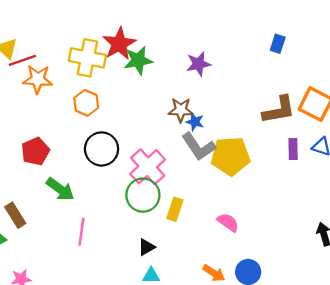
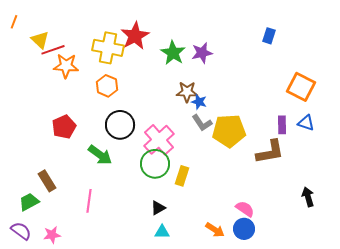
green star: (138, 60) -> (173, 53), moved, turned -30
brown L-shape: (279, 110) -> (270, 152), moved
gray L-shape: (198, 147) -> (202, 123), size x0.7
green arrow: (60, 189) -> (100, 155), moved
pink semicircle: (228, 222) -> (245, 209), moved
pink line: (81, 232) -> (89, 201), moved

